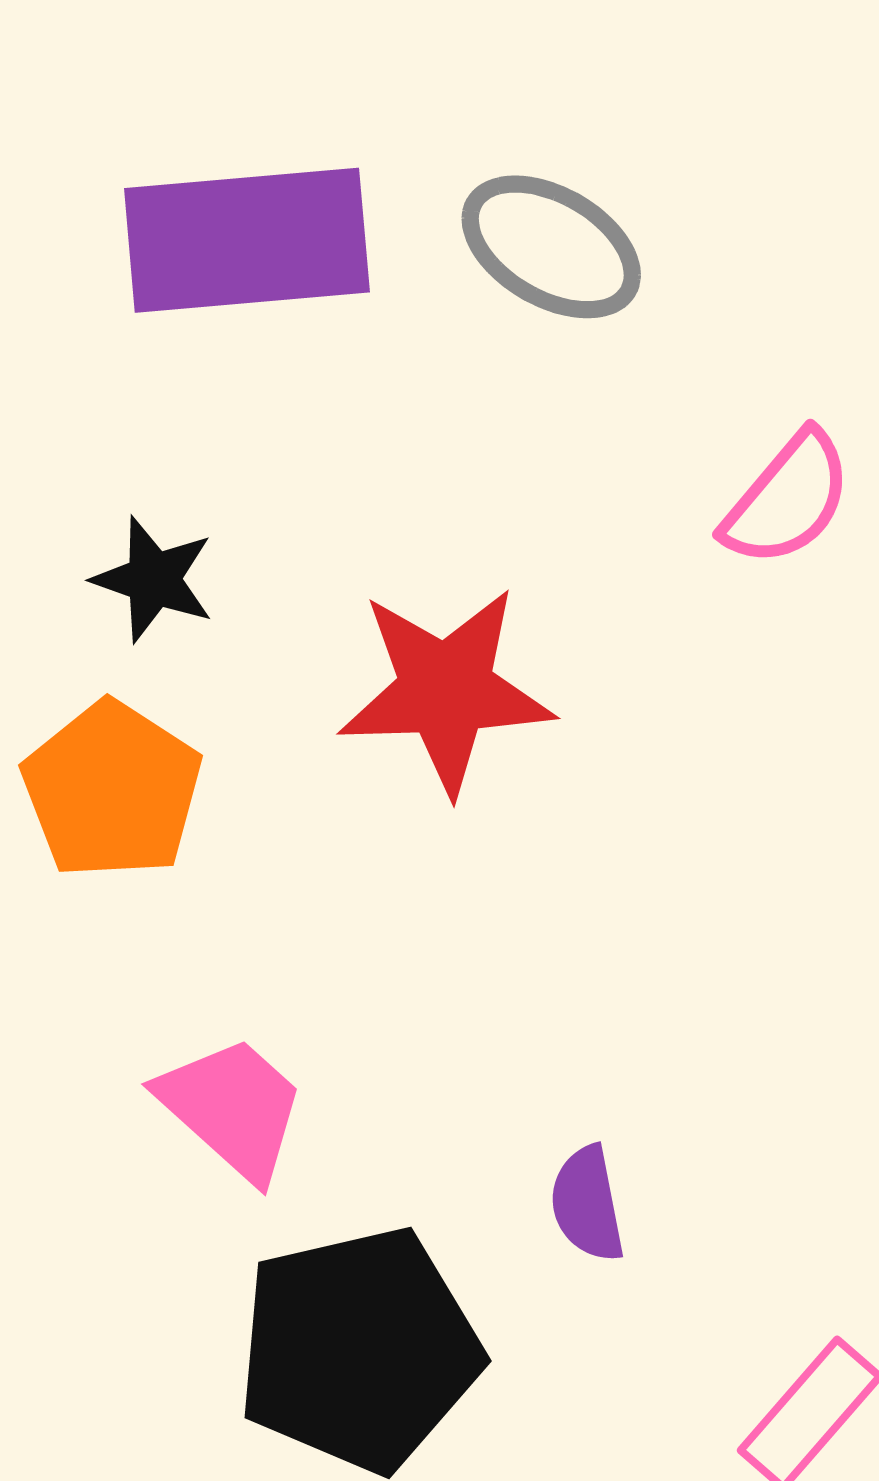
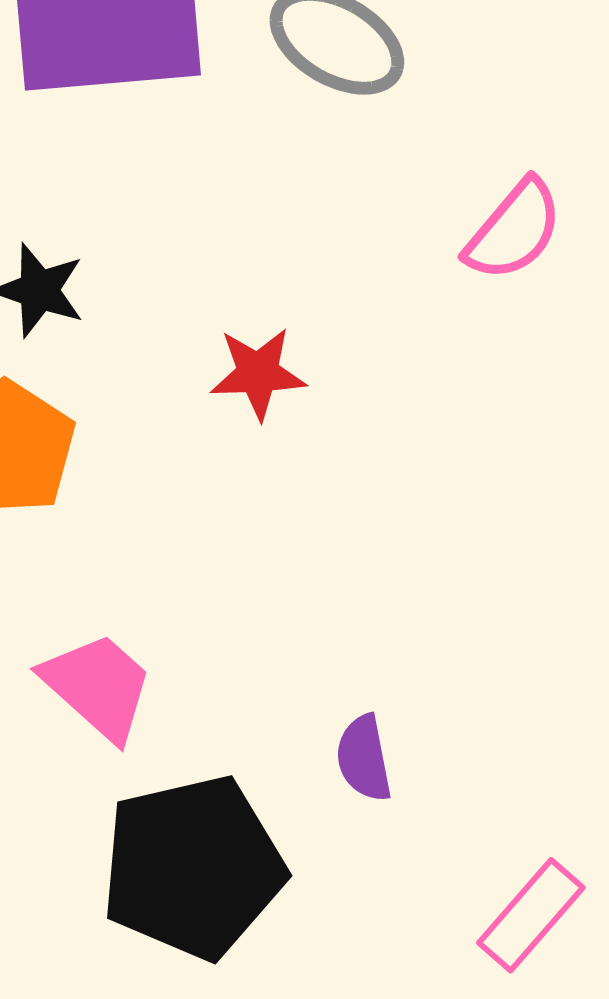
red star: (446, 690) -> (258, 373), size x0.6

